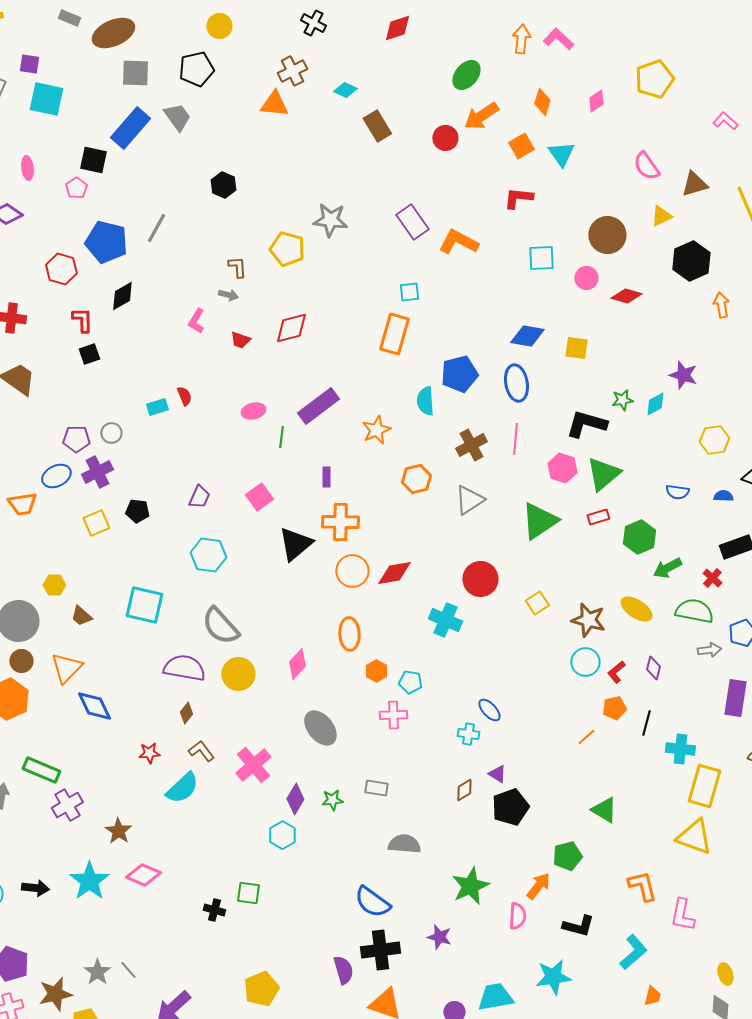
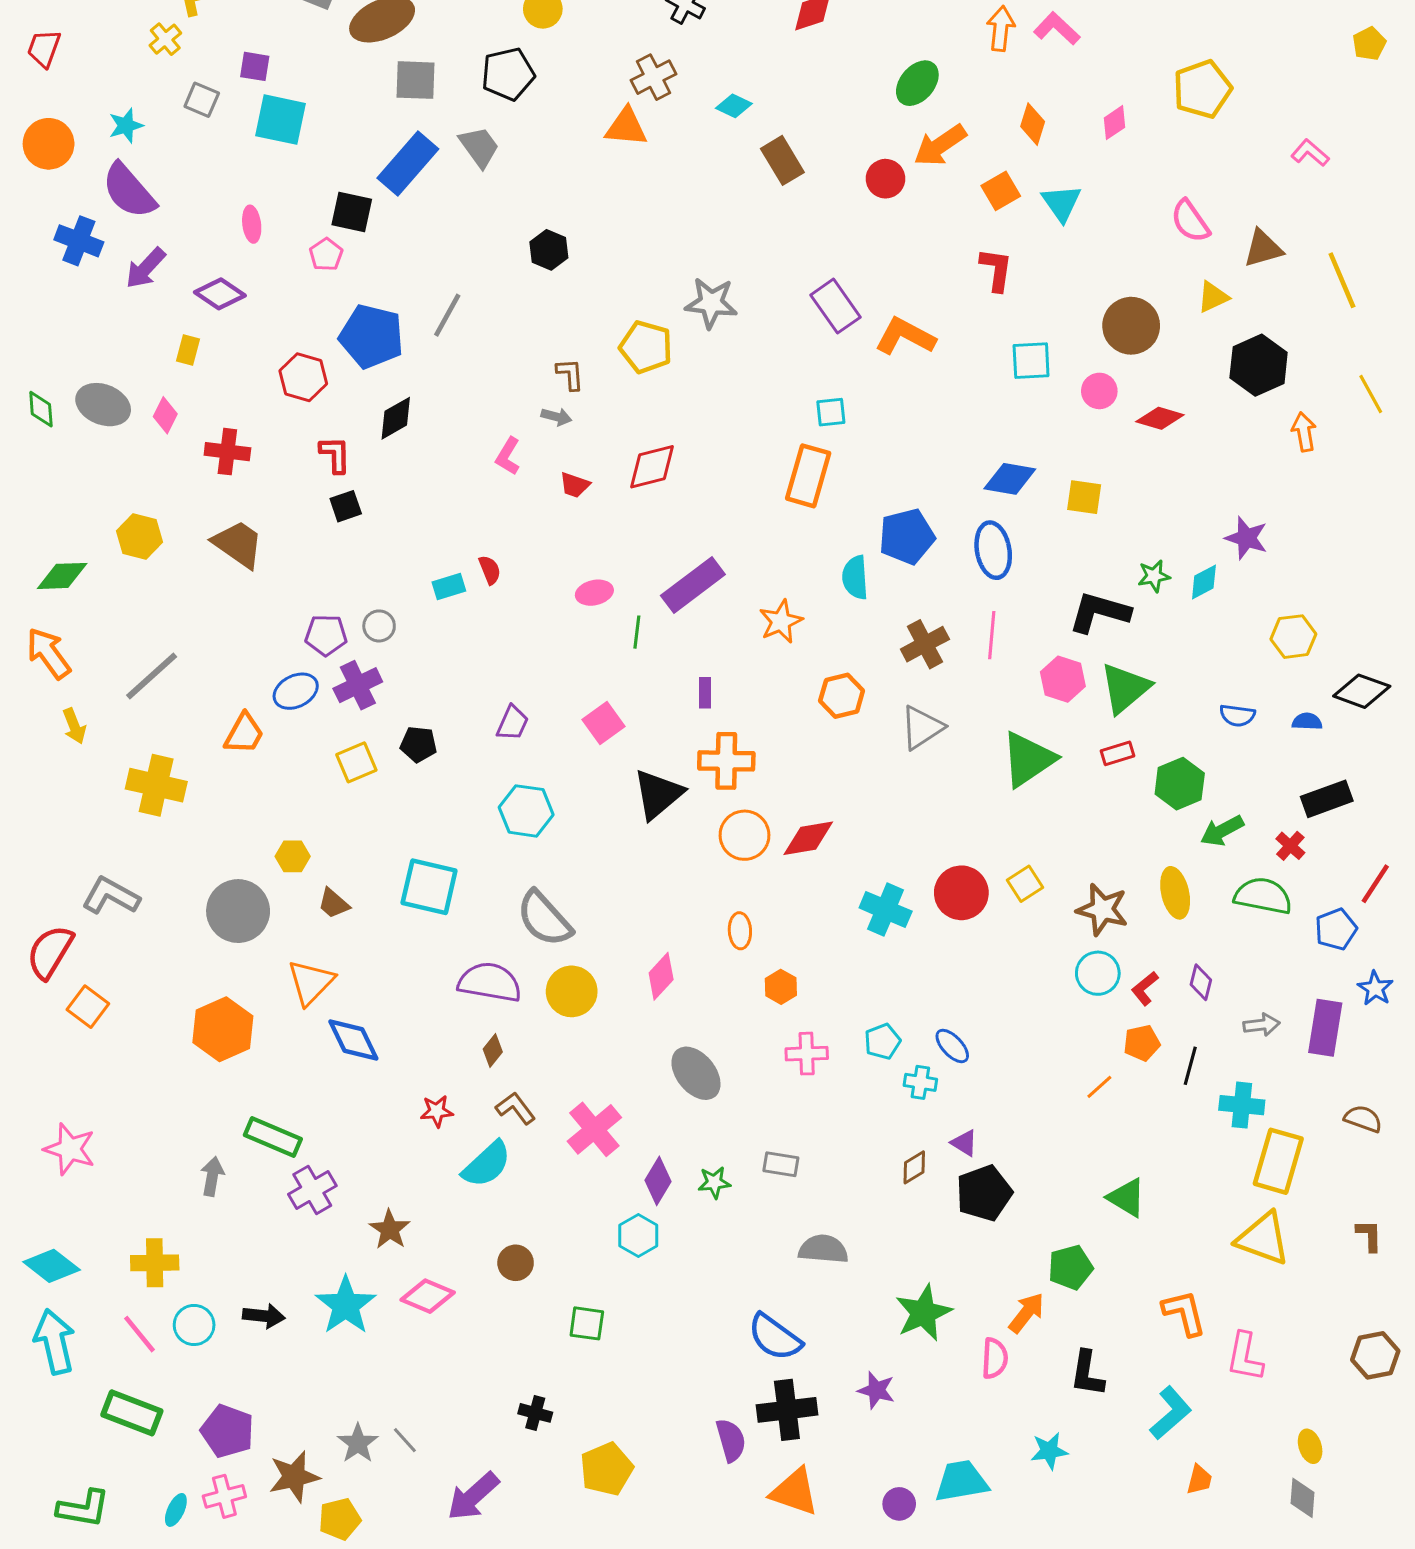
red L-shape: (518, 198) -> (996, 270), turned 92
orange trapezoid: (22, 504) -> (244, 734), turned -52
red circle: (480, 579) -> (961, 893), moved
yellow ellipse: (636, 609) -> (1175, 893), turned 44
orange ellipse: (349, 634) -> (740, 931), size x0.7
gray arrow: (709, 650) -> (1262, 1025), moved
brown circle: (21, 661) -> (516, 1263), moved
cyan pentagon: (410, 682) -> (882, 1041), moved, turned -30
black cross: (214, 910) -> (535, 1413), moved
black L-shape: (578, 926) -> (1087, 1373), turned 84
cyan star: (553, 977) -> (1049, 1451), size x0.7

